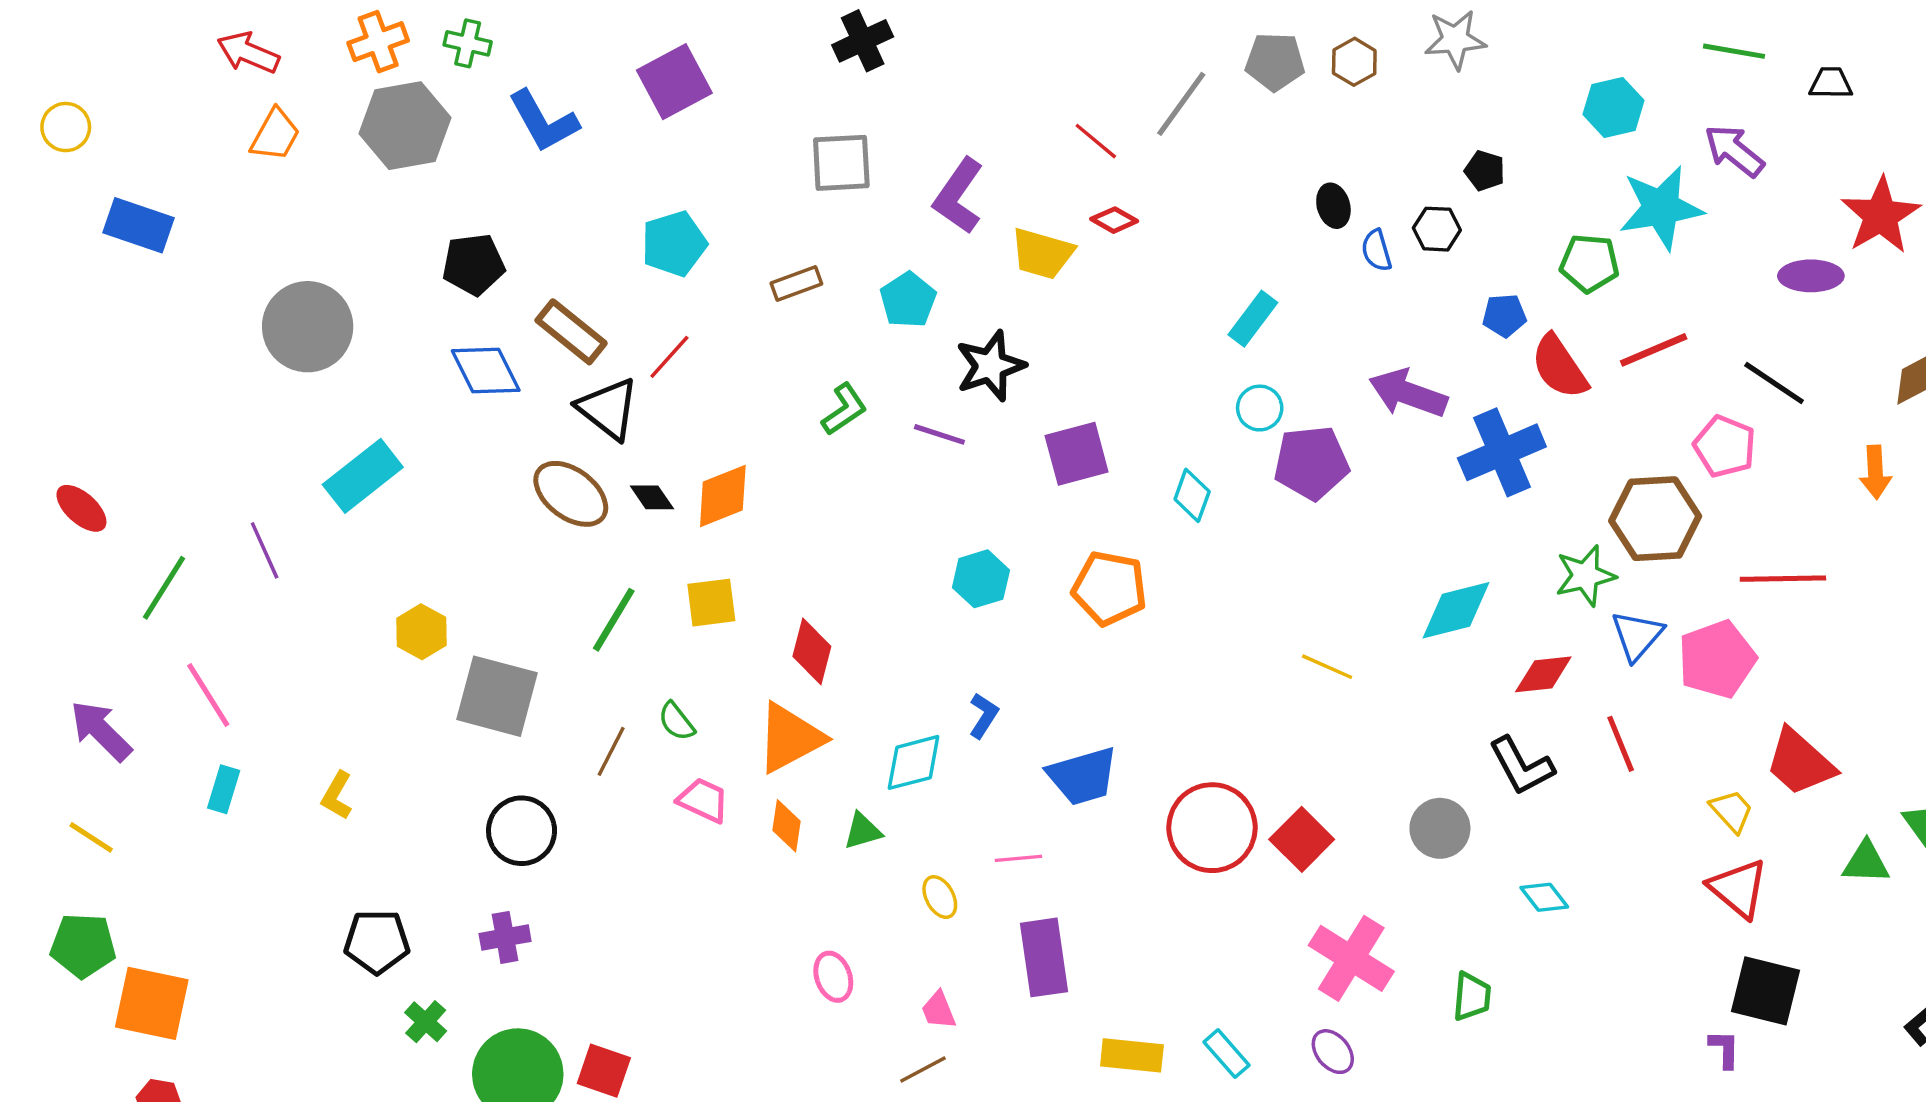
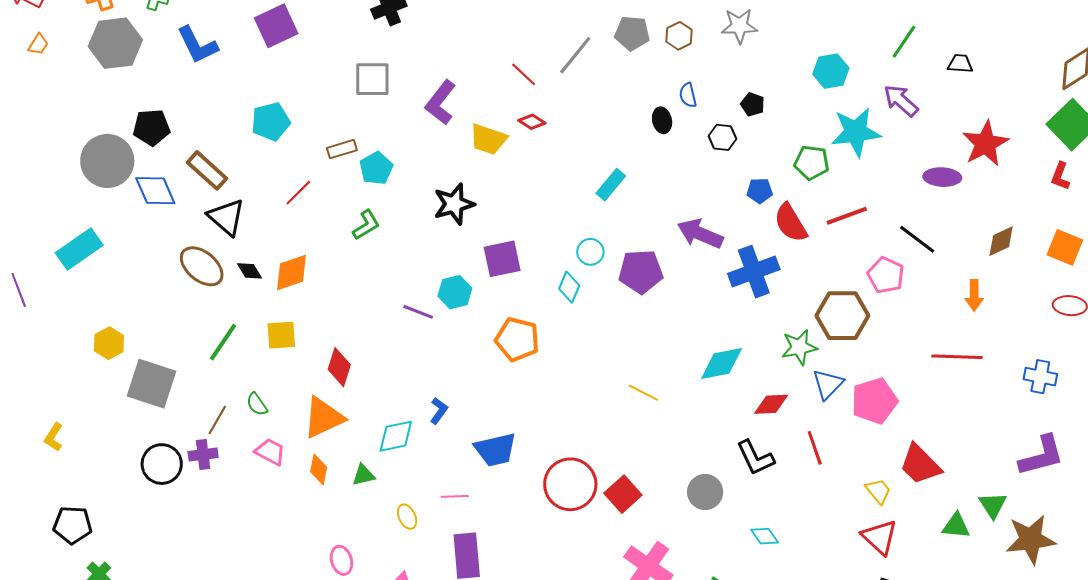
green line: (1734, 51) -> (904, 42), turned -69
orange trapezoid: (275, 135) -> (38, 44), size x0.7
blue semicircle: (1377, 250) -> (688, 95), moved
cyan pentagon: (908, 300) -> (376, 168), moved
gray circle: (308, 327) -> (107, 161), moved
red line: (669, 357) -> (298, 193), moved
cyan circle: (1260, 408) -> (590, 252), moved
purple line: (939, 434) -> (418, 312), moved
cyan hexagon: (981, 579) -> (455, 292), moved
red line: (1783, 579) -> (957, 357), moved
purple cross: (505, 937) -> (203, 454), moved

